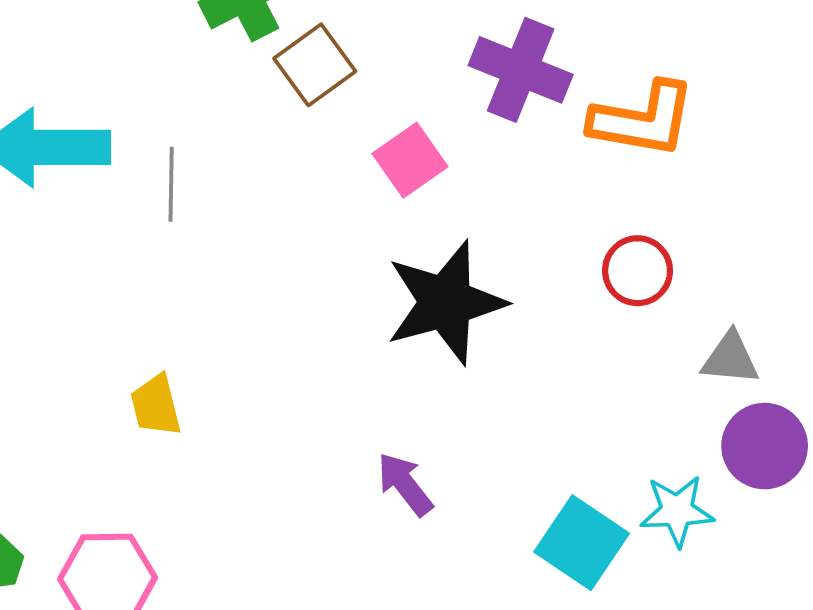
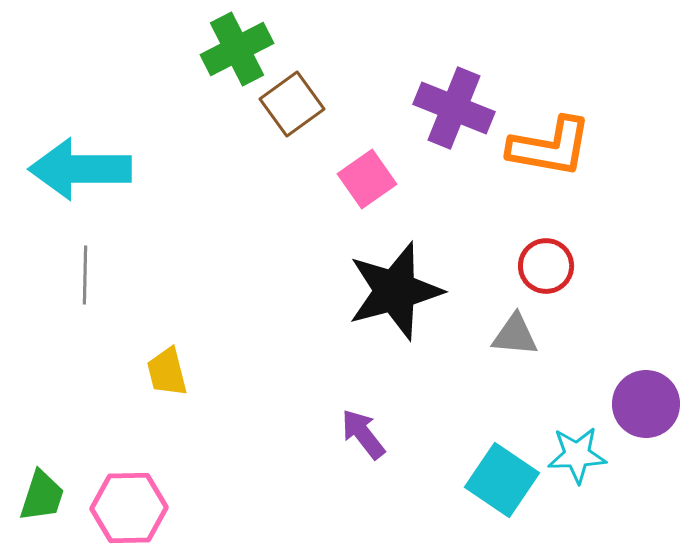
gray line: (171, 184) -> (85, 275), moved
gray triangle: (730, 358) -> (515, 335), moved

